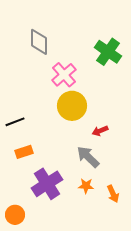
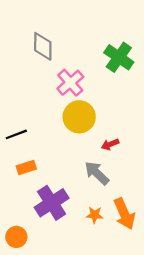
orange star: (86, 186) -> (95, 215), moved
orange arrow: (113, 194) -> (124, 214), size x1.6

